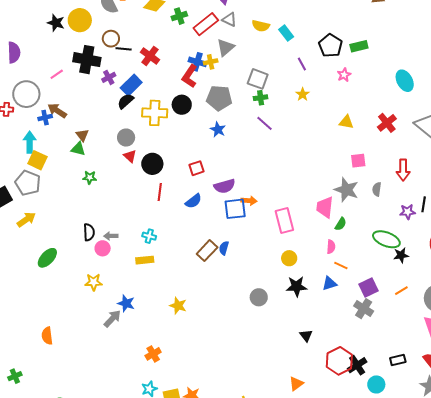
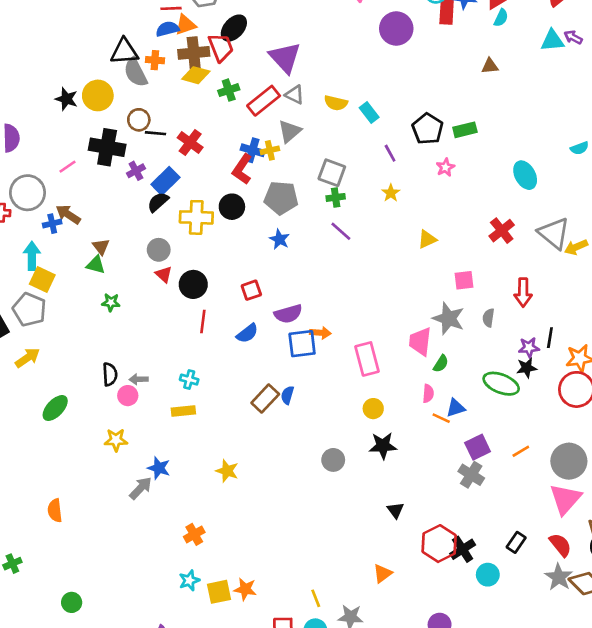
yellow triangle: (346, 122) -> (427, 239), moved, turned -35
black star: (401, 255) -> (527, 368), moved
blue triangle: (329, 283) -> (456, 408), moved
black rectangle: (398, 360) -> (516, 542), turned -42

